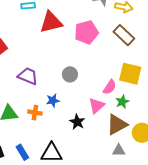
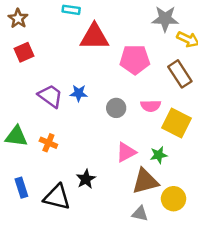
gray circle: (70, 74) -> (116, 108), moved
pink semicircle: (110, 87) -> (151, 106), moved, turned 42
blue star: (53, 101) -> (79, 93), moved
black star: (77, 122) -> (86, 179), moved

